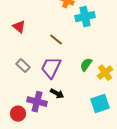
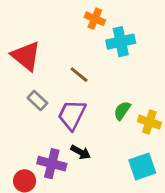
red triangle: (19, 27) -> (26, 56), size x1.6
gray rectangle: (23, 66) -> (37, 100), moved
yellow cross: (105, 73) -> (149, 122), turned -35

